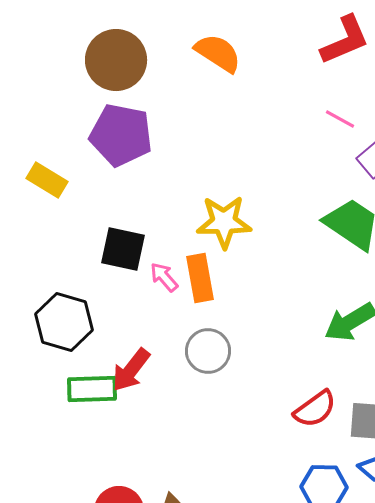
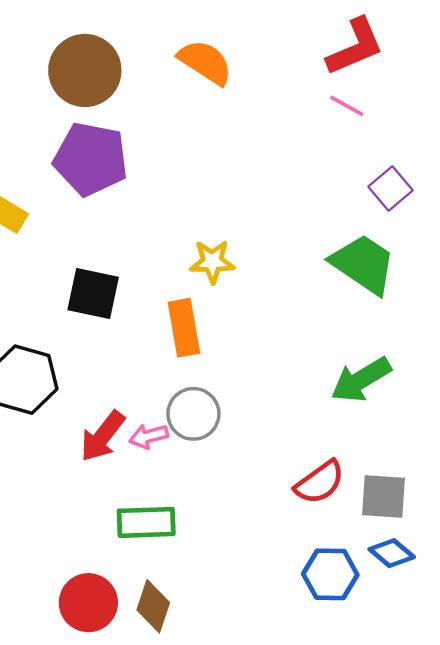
pink line: (340, 119) -> (347, 106), moved
yellow star: (224, 222) -> (212, 262), size x0.7
pink arrow: (164, 277) -> (149, 436), moved, turned -64
green rectangle: (92, 389) -> (146, 522), moved

